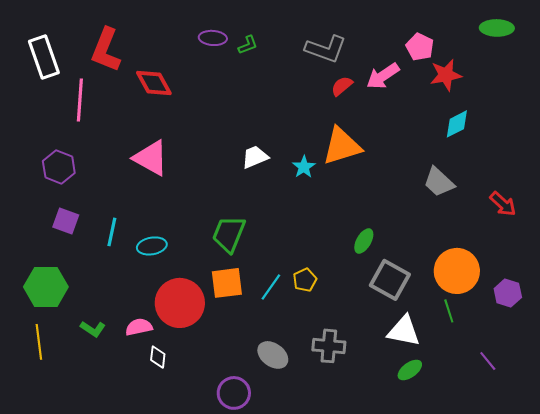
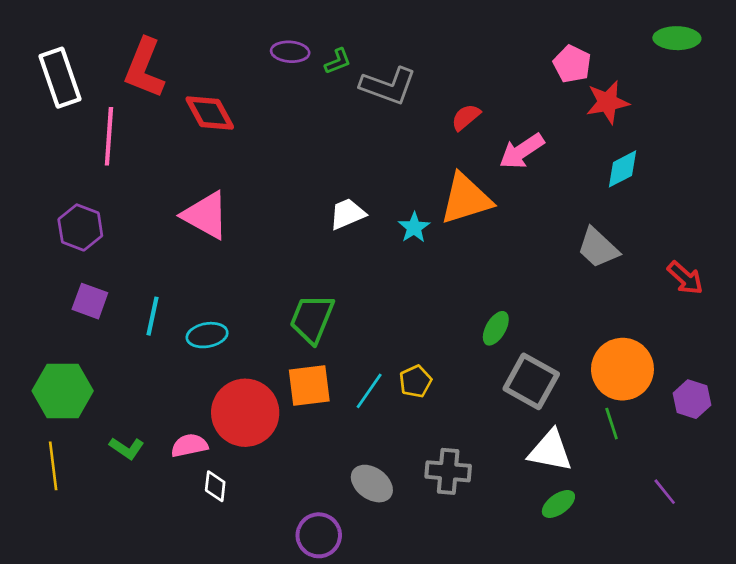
gray L-shape: (326, 49) -> (388, 86), moved
pink arrow: (383, 76) -> (522, 151), moved

